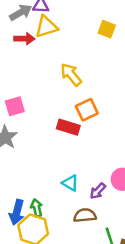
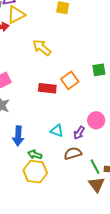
orange square: (87, 110) -> (70, 80), moved
green arrow: (37, 208) -> (35, 155), turned -48
blue arrow: (17, 212) -> (18, 136), moved

